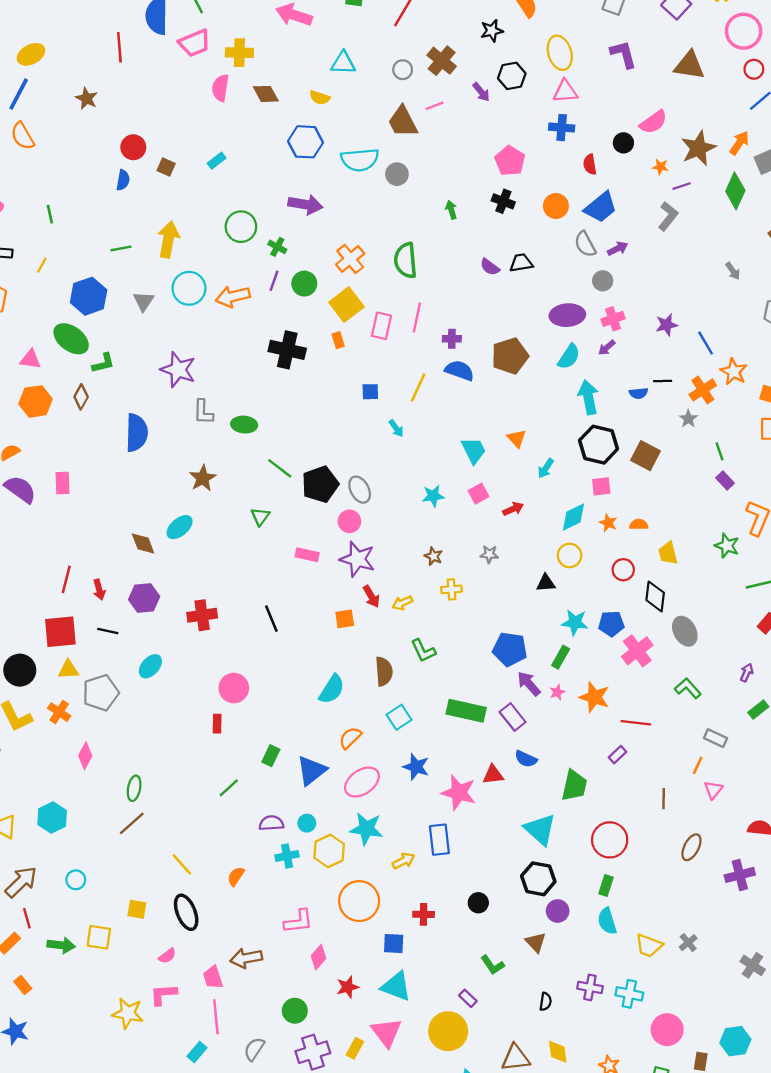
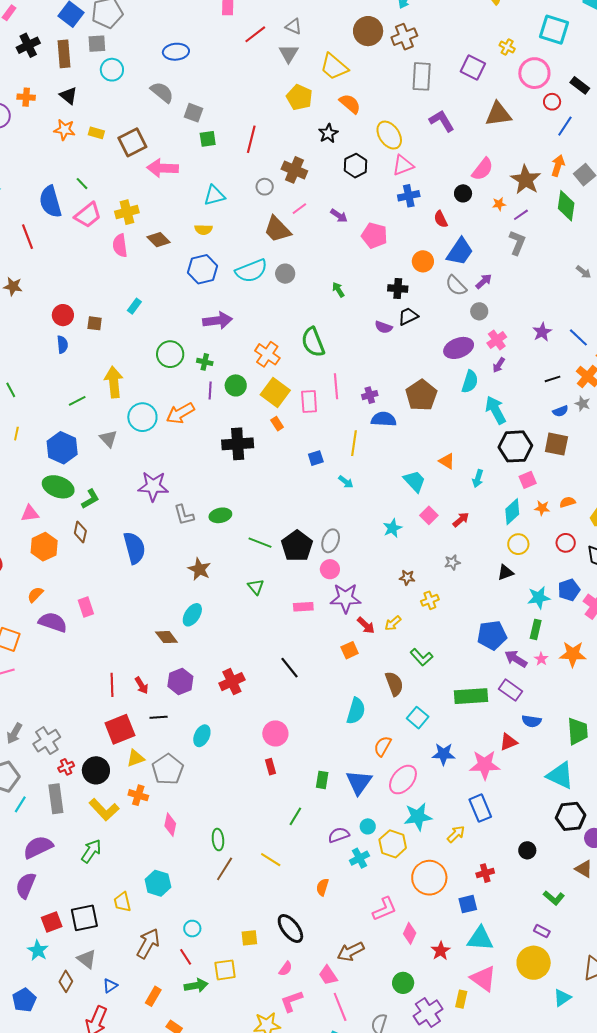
purple arrow: (481, 92) -> (339, 216), moved
black cross: (503, 201) -> (398, 289), moved
blue semicircle: (639, 393) -> (560, 411), moved
gray ellipse: (360, 490) -> (331, 541), turned 65
yellow line: (182, 864) -> (271, 860), moved
red line: (27, 918) -> (186, 957), moved

